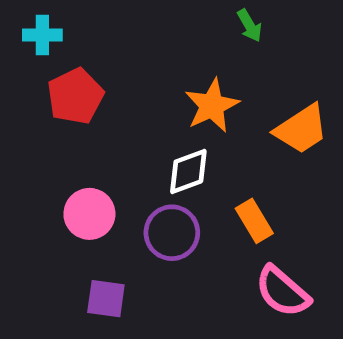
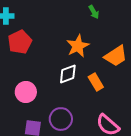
orange rectangle: (254, 221) -> (96, 82), moved
purple circle: (172, 233) -> (61, 119), moved

